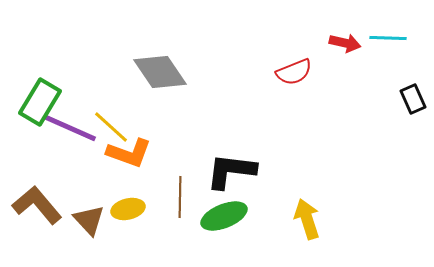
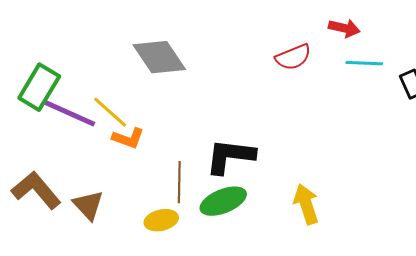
cyan line: (388, 38) -> (364, 63), moved
orange L-shape: (129, 153) -> (128, 138), size x0.7
yellow ellipse: (128, 209) -> (161, 220), moved

